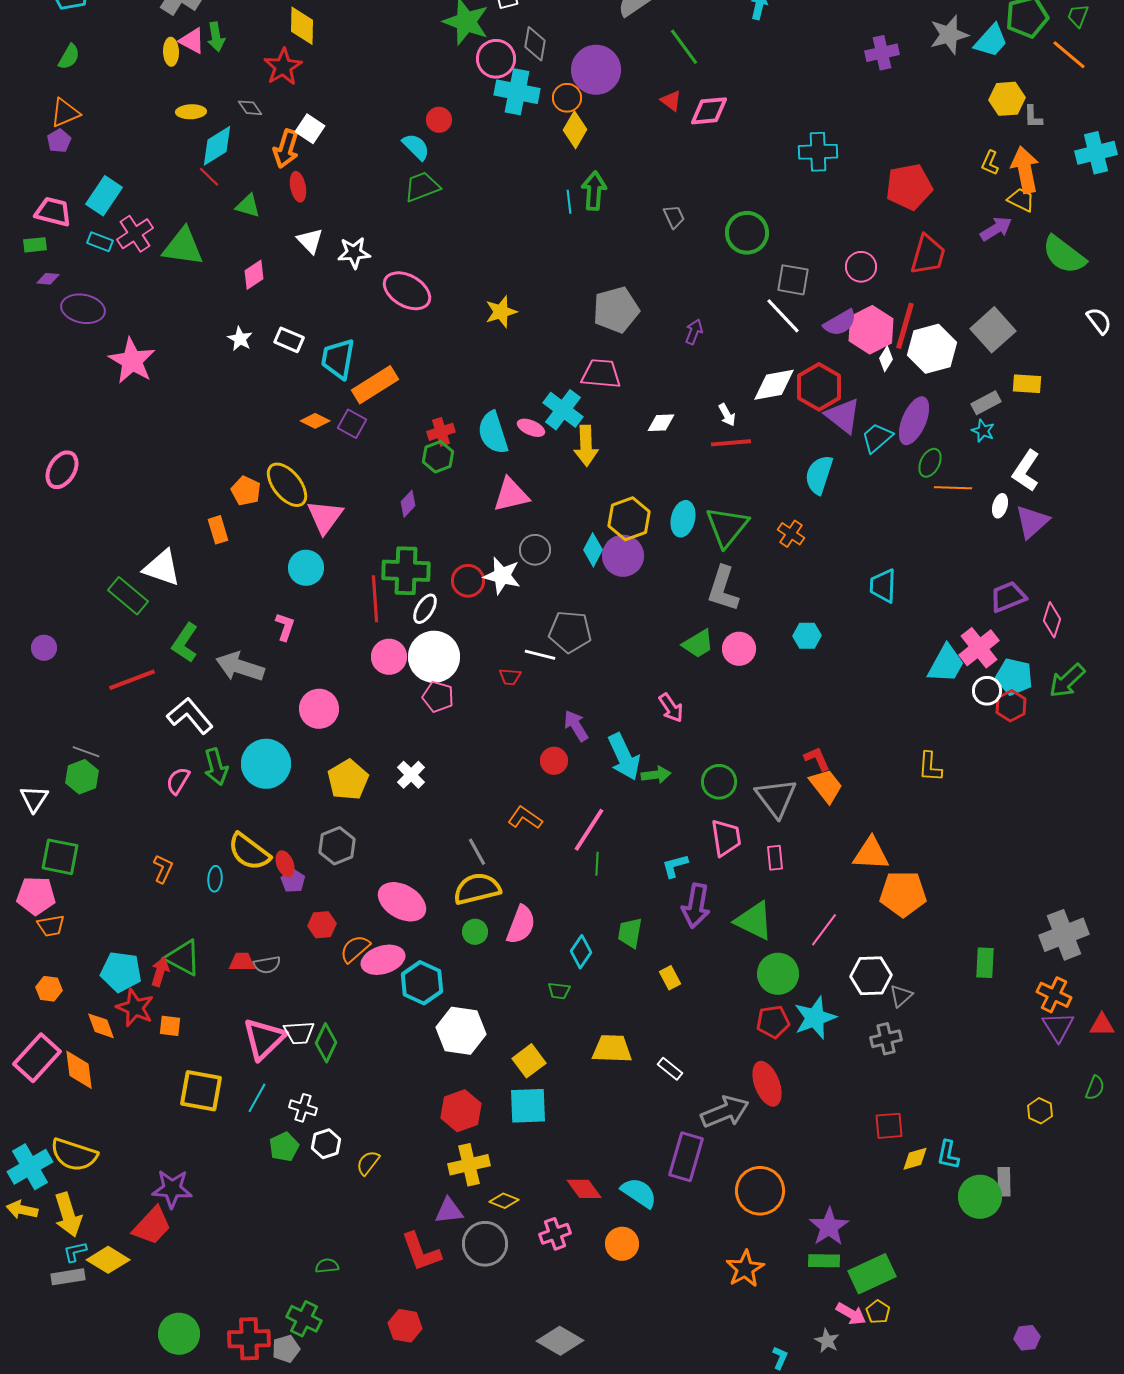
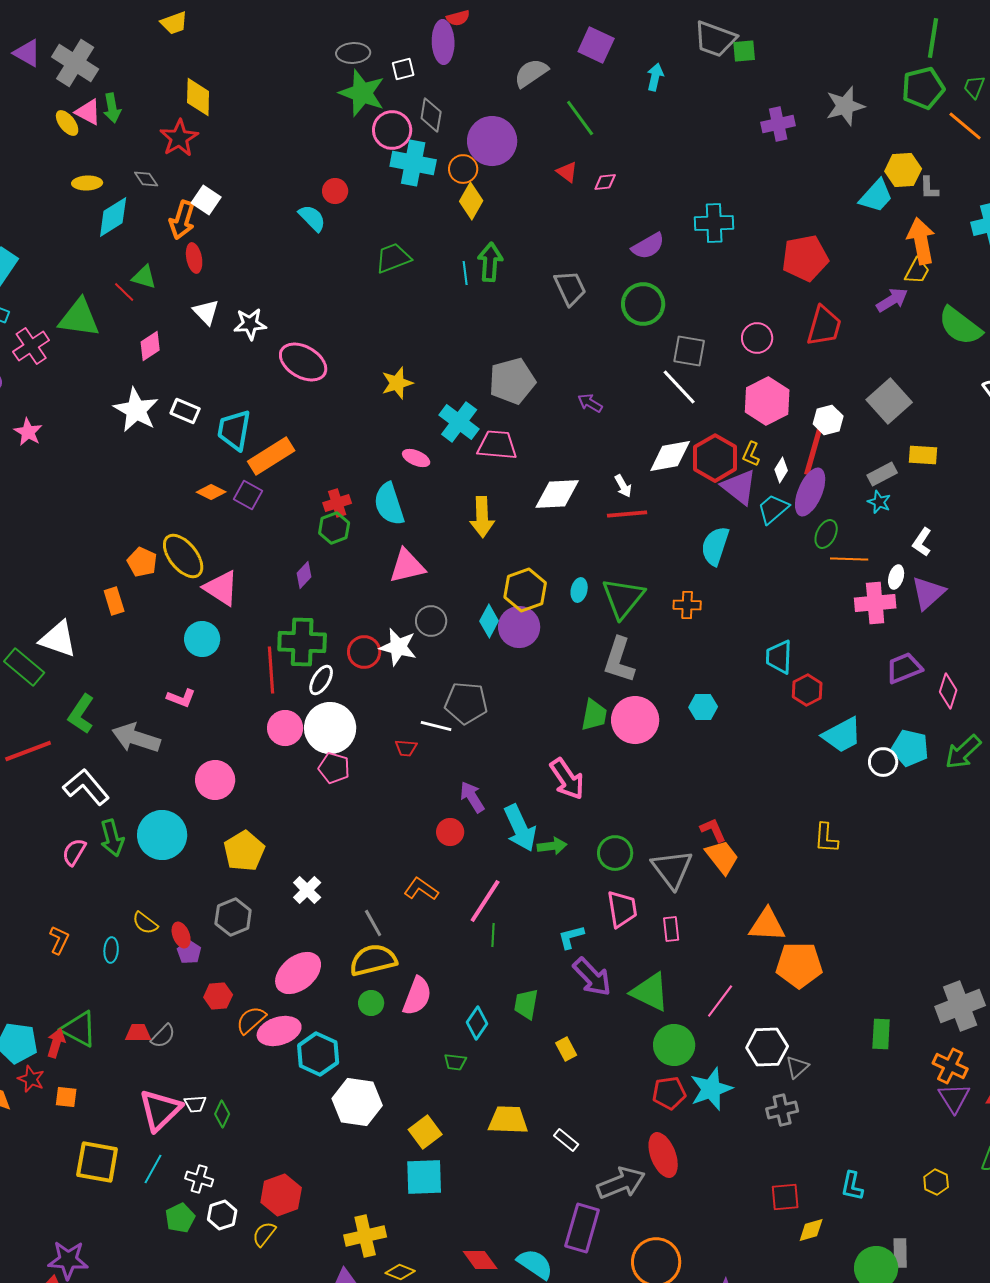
cyan trapezoid: (991, 41) -> (876, 196), moved
yellow ellipse: (171, 52) -> (67, 123), turned -36
pink diamond: (709, 111) -> (605, 182), size x0.6
yellow L-shape: (990, 163) -> (751, 454), moved
red line: (209, 177) -> (124, 292), moved
green trapezoid: (422, 187) -> (393, 258), moved
yellow trapezoid: (1021, 200) -> (917, 271), turned 92
gray trapezoid: (674, 217) -> (570, 288), size x1.5
pink cross: (135, 234) -> (31, 346), moved
purple semicircle: (840, 323) -> (648, 246), moved
red line: (905, 326) -> (813, 452), moved
purple arrow: (694, 332) -> (590, 403), turned -80
white star: (240, 339) -> (136, 410), size x1.8
white hexagon: (932, 349) -> (828, 420), size x0.6
white diamond: (886, 359) -> (781, 470), moved
pink star: (132, 361) -> (28, 432), size x0.6
cyan cross: (563, 410) -> (459, 422), moved
white diamond: (661, 423) -> (557, 494), size x1.6
pink ellipse: (531, 428) -> (416, 458), moved
white L-shape: (1026, 471) -> (922, 542), size x0.7
pink triangle: (325, 517) -> (221, 588), turned -33
cyan ellipse: (683, 519) -> (579, 590), size x0.7
orange cross: (791, 534) -> (687, 605), turned -32
pink L-shape: (285, 627) -> (181, 698), turned 92
green trapezoid: (698, 644) -> (594, 715), turned -48
pink cross: (979, 648) -> (875, 603), moved, turned 33
pink circle: (739, 649) -> (635, 720), size x1.4
cyan trapezoid: (946, 664) -> (842, 735), turned 33
red hexagon: (1011, 706) -> (807, 690), moved
pink arrow: (671, 708) -> (567, 779), size x1.4
white cross: (411, 775) -> (307, 890), moved
yellow semicircle: (249, 852) -> (145, 923), size x0.6
pink ellipse: (402, 902) -> (298, 973), turned -69
purple arrow: (696, 906) -> (592, 977), turned -54
gray semicircle: (267, 965) -> (163, 1036), turned -36
red star: (135, 1008) -> (31, 1079), size x0.7
white trapezoid: (299, 1033) -> (195, 1104), size x0.7
green diamond: (326, 1043) -> (222, 1114), size x0.7
red hexagon: (461, 1111) -> (281, 1195), moved
cyan L-shape: (948, 1155) -> (852, 1186), moved

